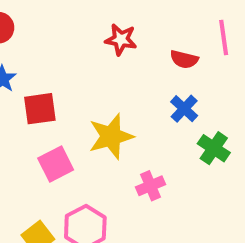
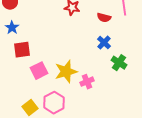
red square: (40, 109) -> (22, 50), moved
yellow star: (111, 136) -> (66, 72), moved

